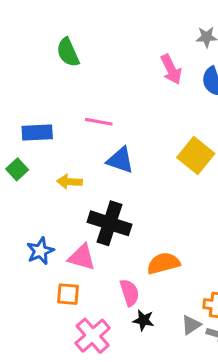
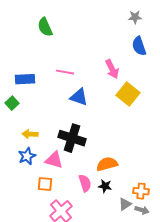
pink arrow: (171, 69) -> (112, 69), moved
yellow arrow: (69, 182) -> (30, 134), moved
black star: (143, 320) -> (105, 186), moved

